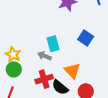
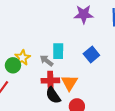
yellow star: (13, 54) -> (22, 58), moved
red cross: (44, 79) -> (50, 81), moved

